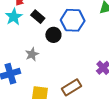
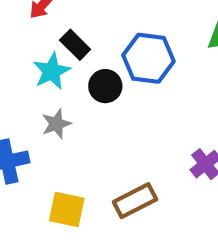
cyan star: (14, 17) -> (52, 71), moved

